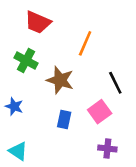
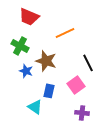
orange line: (85, 43) -> (65, 33), turned 42
blue star: (14, 106) -> (26, 71), moved
cyan triangle: (18, 151) -> (35, 107), moved

